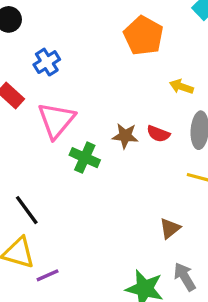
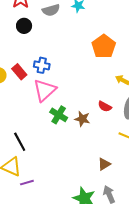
blue cross: (47, 62) -> (42, 65), moved, turned 35
brown star: (125, 136) -> (82, 119), moved

